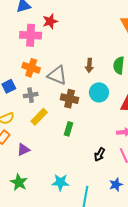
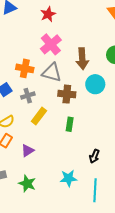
red star: (50, 21) -> (48, 14), moved
pink cross: (31, 35) -> (51, 44), moved, turned -35
brown arrow: (89, 65) -> (82, 59), size x1.5
black arrow: (100, 154) -> (94, 156), moved

